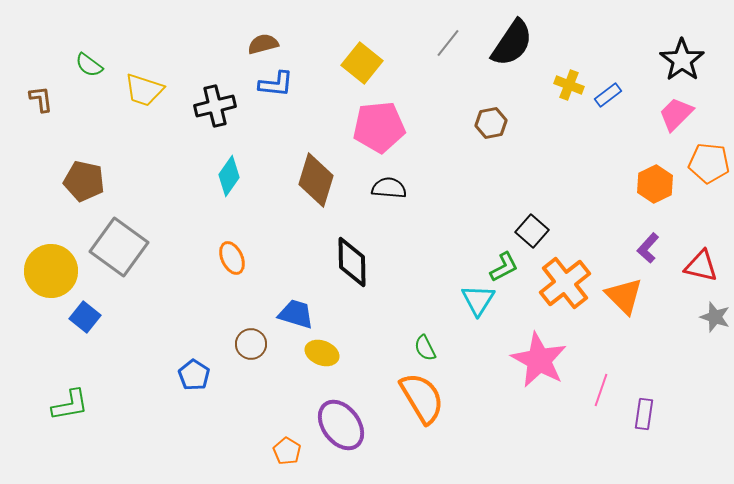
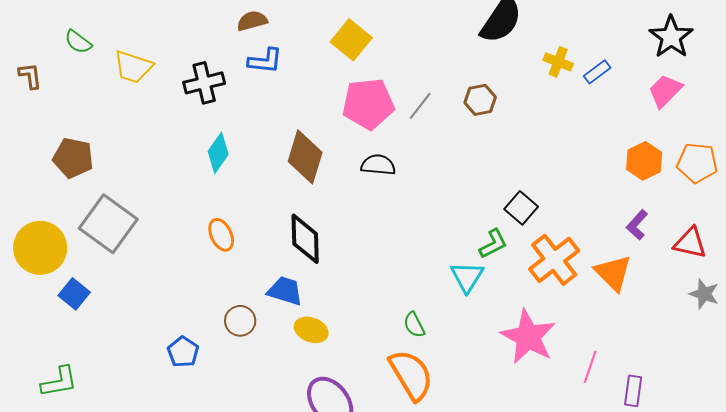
gray line: (448, 43) -> (420, 106), moved
orange pentagon: (709, 163) -> (697, 163), moved
black diamond: (352, 262) -> (305, 239), moved

